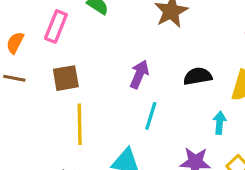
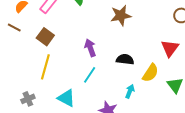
purple arrow: (139, 74) -> (90, 48), turned -60
brown square: (66, 78) -> (45, 37), turned 30

